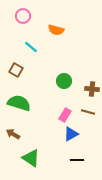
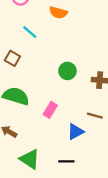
brown line: (88, 112) -> (95, 116), moved
pink rectangle: (65, 115) -> (50, 110), moved
black line: (77, 160) -> (66, 161), moved

